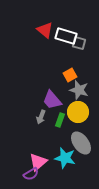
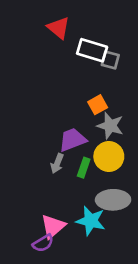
red triangle: (45, 30) -> (59, 28), moved
purple trapezoid: (52, 100) -> (72, 140), turned 110
gray ellipse: (81, 143) -> (113, 200), turned -55

